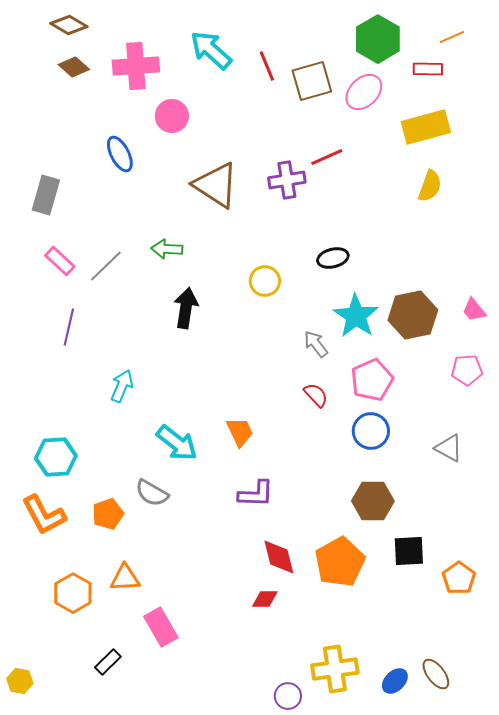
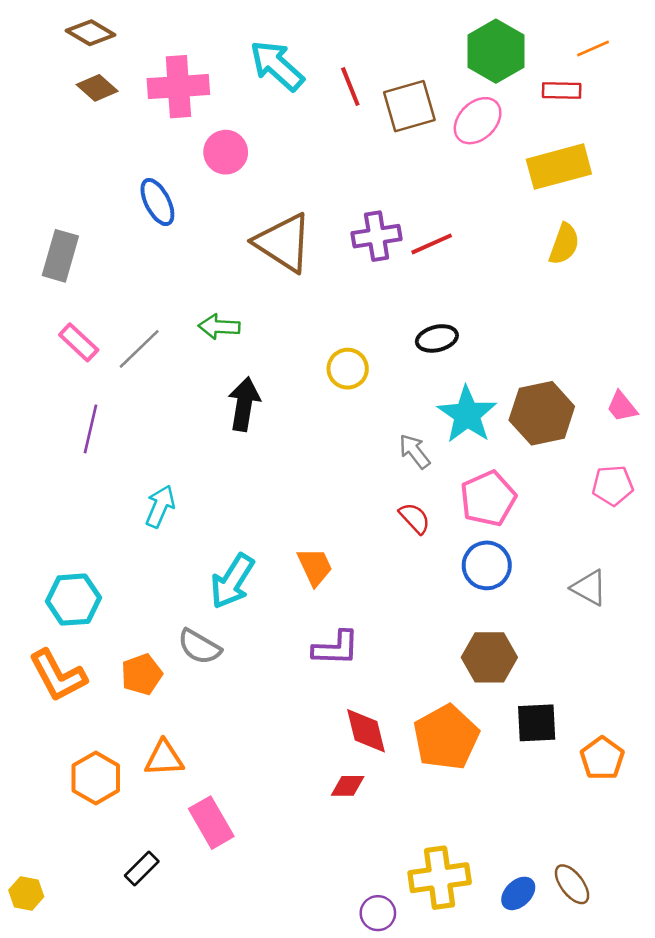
red line: (327, 157) -> (432, 244), moved
cyan arrow: (177, 443) -> (232, 581), turned 84

